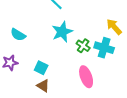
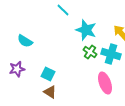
cyan star: (62, 32) -> (86, 30), moved, turned -30
pink ellipse: (86, 77) -> (105, 83), moved

